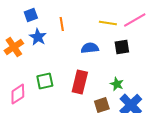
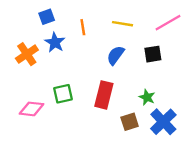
yellow line: (108, 23) -> (123, 24), moved
blue semicircle: (90, 48) -> (116, 55), turned -48
pink diamond: (18, 94) -> (32, 109), turned 40

